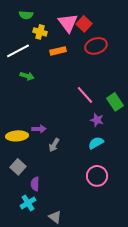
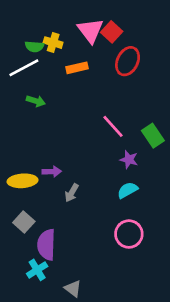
green semicircle: (26, 15) -> (34, 47), moved
red ellipse: (96, 46) -> (128, 61), turned -45
purple semicircle: (35, 184) -> (46, 245), size x1.6

